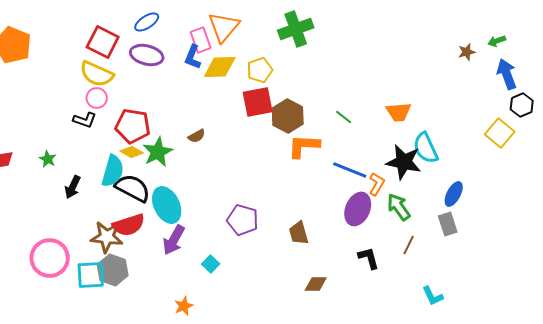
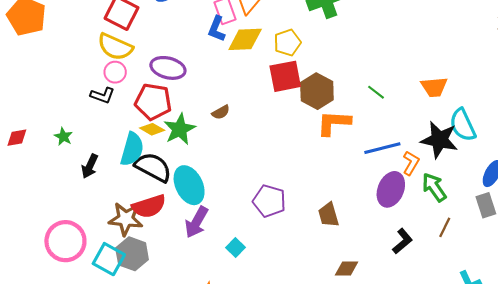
purple ellipse: (147, 55) -> (168, 68), moved
blue line: (350, 170) -> (382, 148), turned -36
black L-shape: (369, 258) -> (402, 241), turned 65
cyan square: (91, 275) -> (109, 259), turned 32

